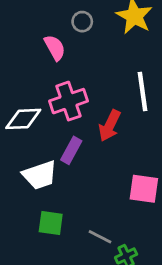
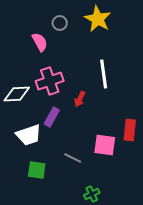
red arrow: (110, 126) -> (80, 99), size x0.7
gray line: (100, 237) -> (73, 158), moved

